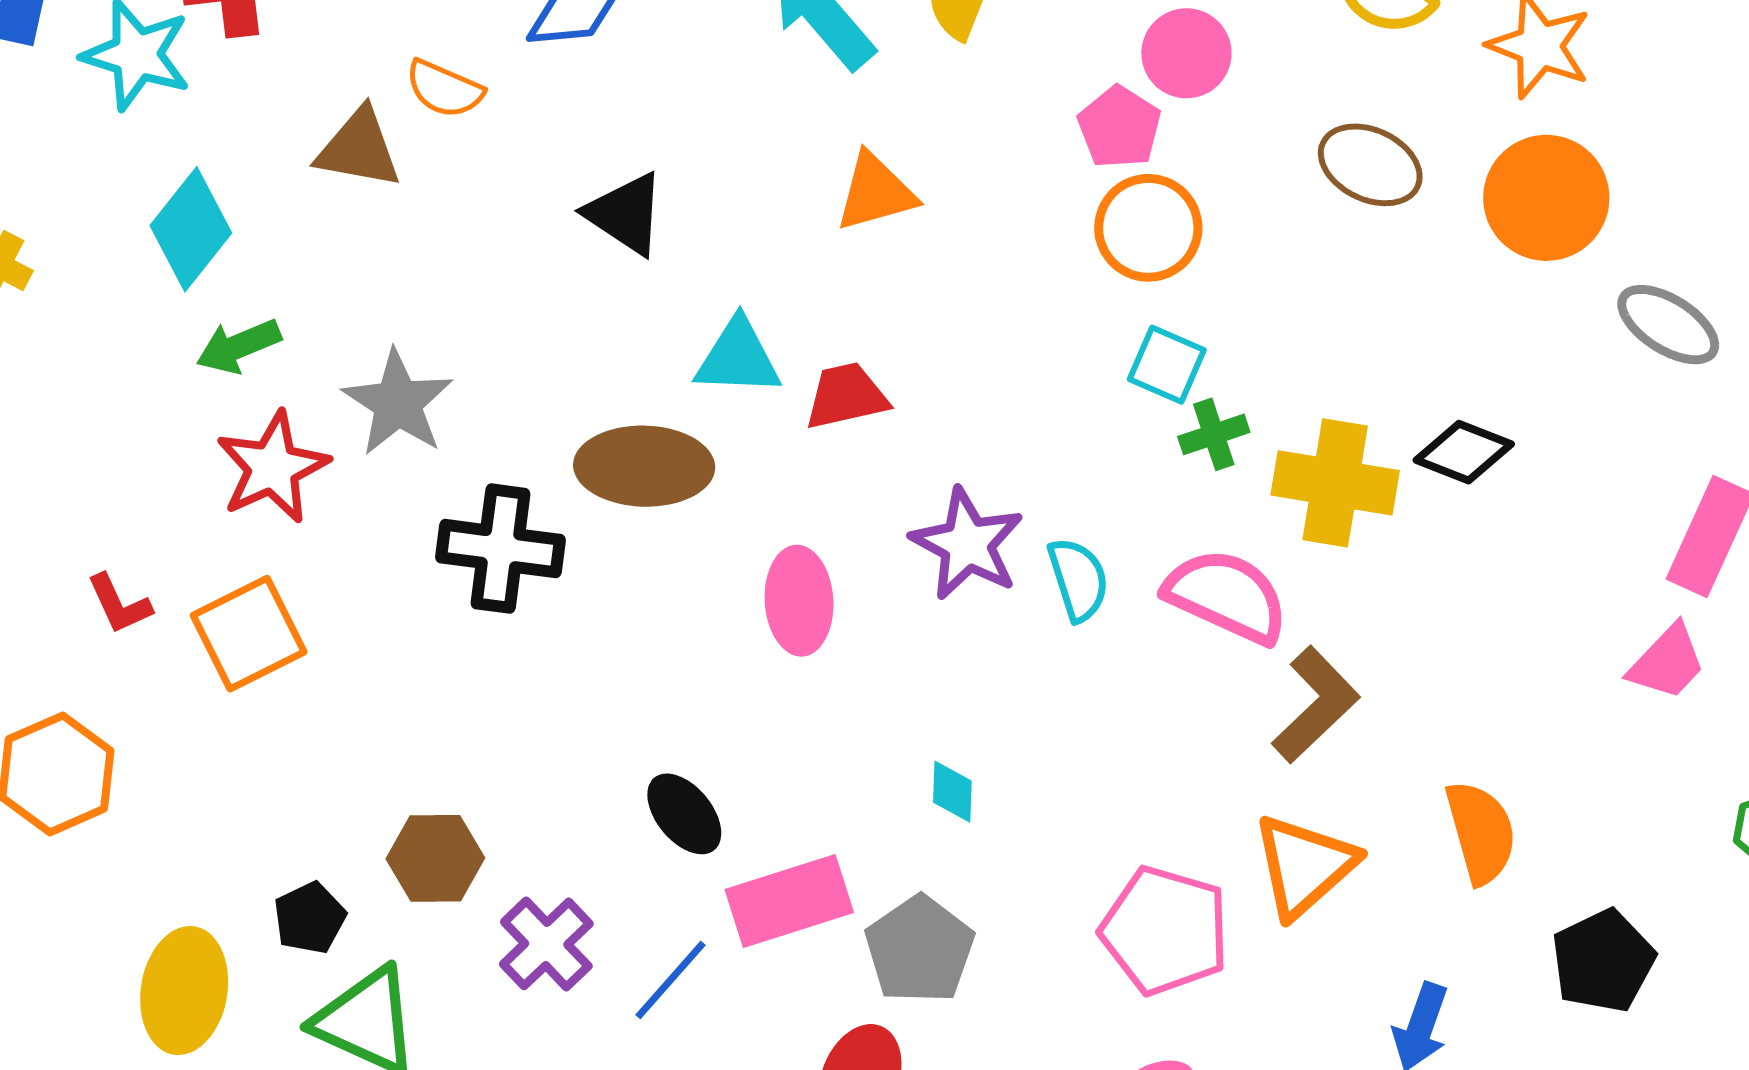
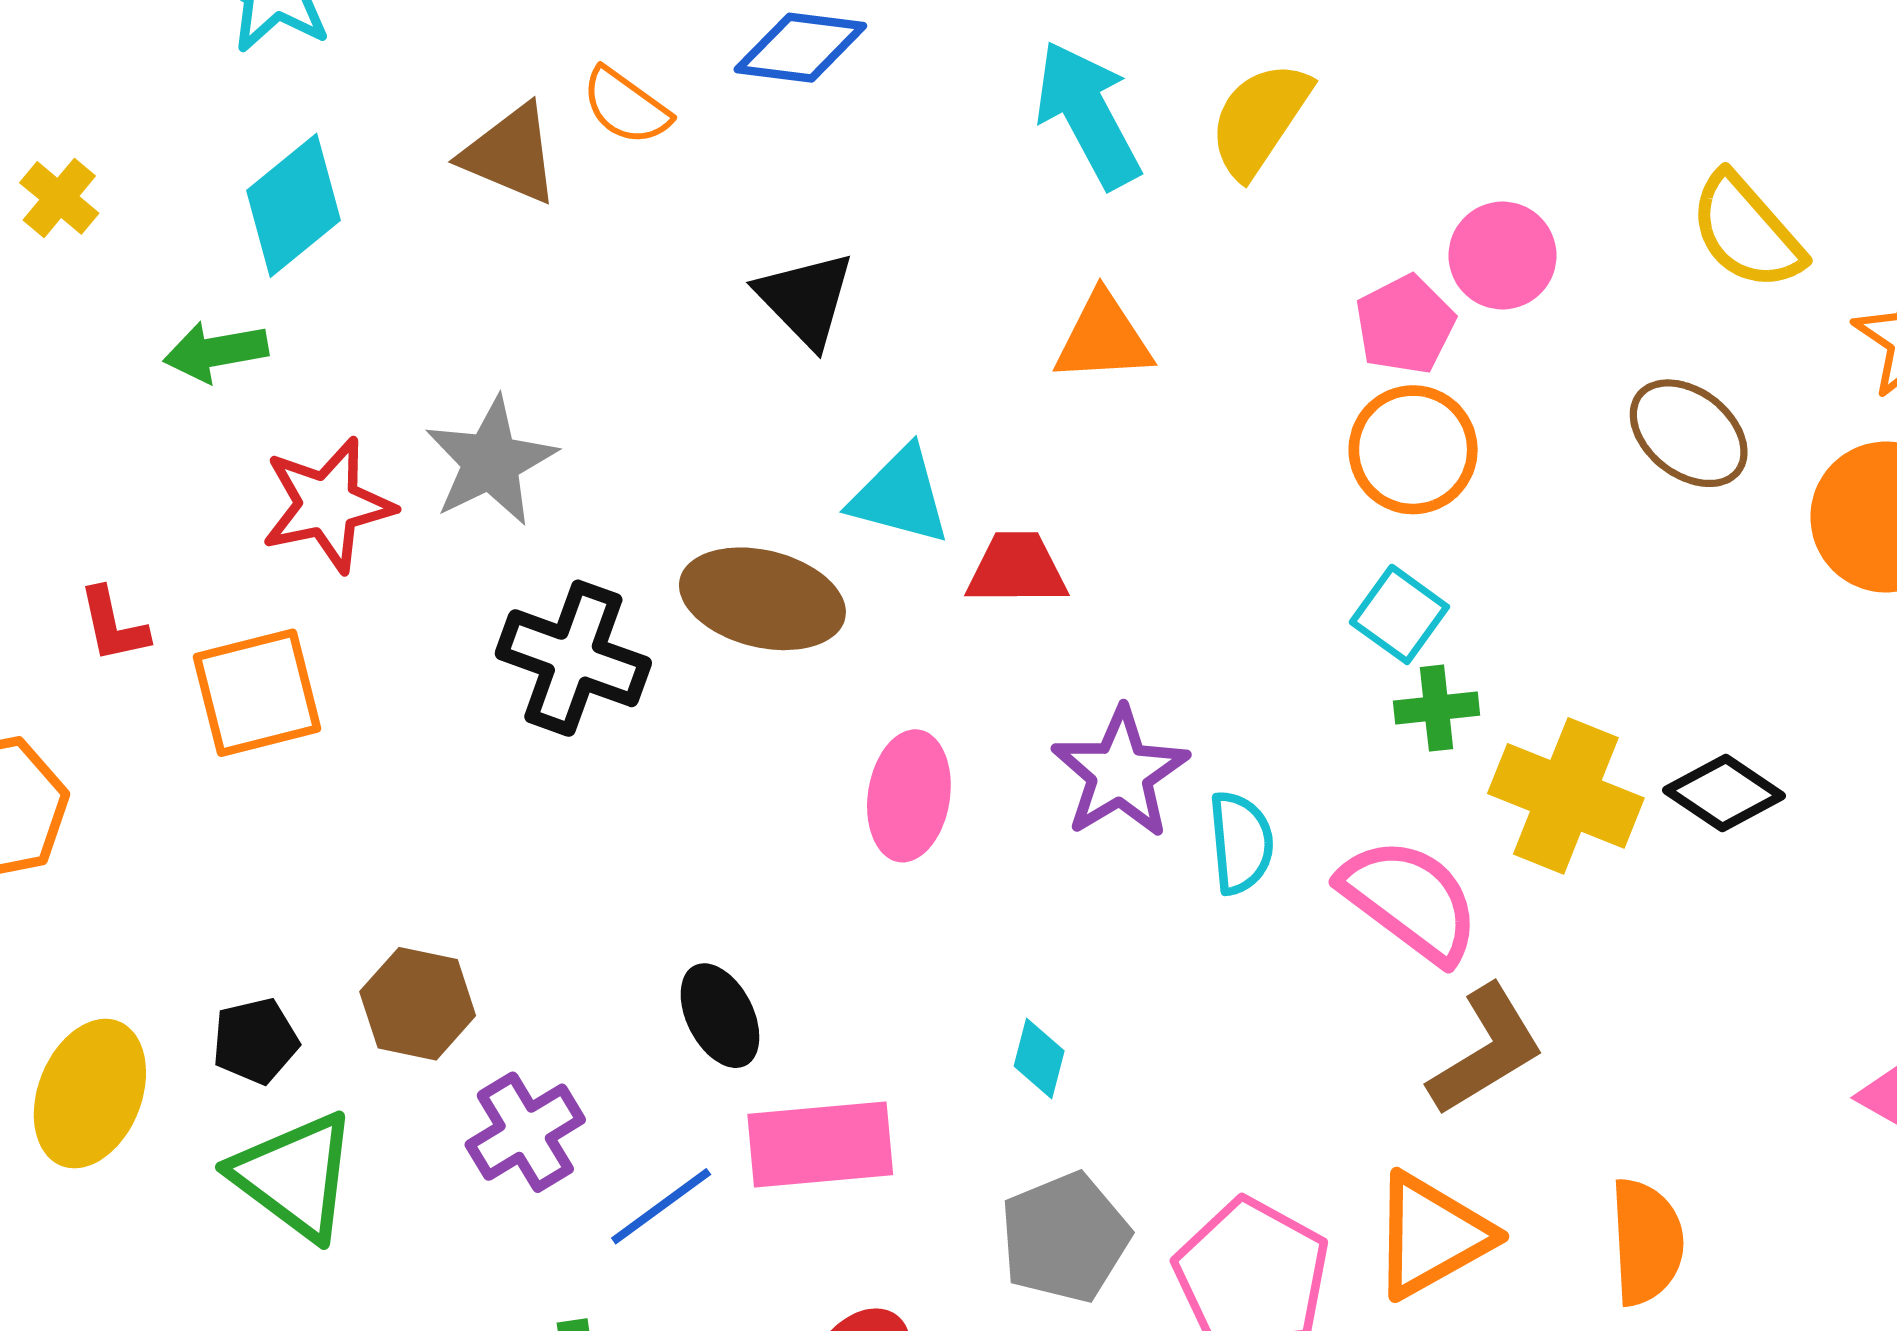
green arrow: (239, 346) -> (216, 352), moved
gray pentagon: (920, 950) -> (1065, 1238), moved

